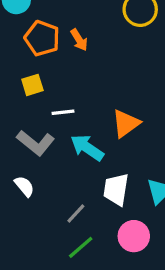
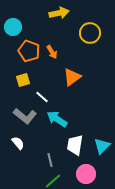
white line: (63, 112) -> (42, 97), turned 48
orange triangle: (126, 123) -> (72, 77), moved
gray line: (76, 214) -> (50, 160), turned -56

